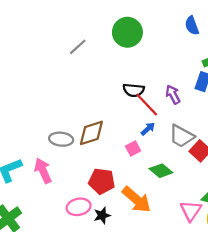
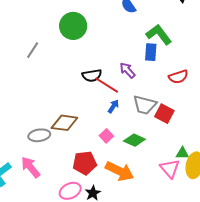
brown diamond: (91, 133) -> (64, 123), turned 40
pink square: (133, 149) -> (106, 136), moved

